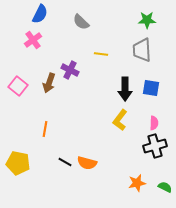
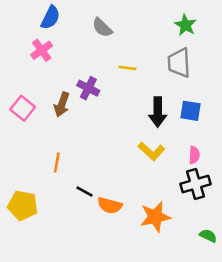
green star: (147, 20) -> (185, 25), turned 30
yellow L-shape: (120, 120) -> (151, 151), turned -85
black line: (65, 162) -> (85, 192), moved
orange star: (137, 183) -> (155, 217), moved, size x1.4

